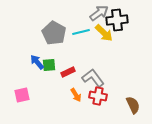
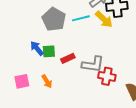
gray L-shape: (93, 78) -> (93, 64), turned 135
orange arrow: (76, 95) -> (47, 81), moved
red cross: (98, 96) -> (107, 76), moved

